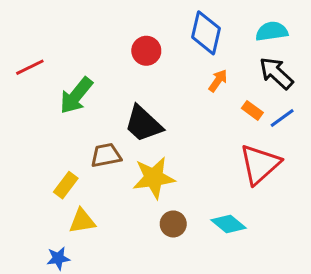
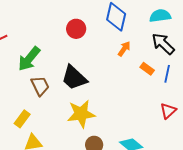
blue line: (282, 118) -> (167, 74), turned -42
brown trapezoid: (106, 155) -> (40, 86), moved, turned 75
red triangle: (260, 164) -> (168, 111), moved, size x0.6

